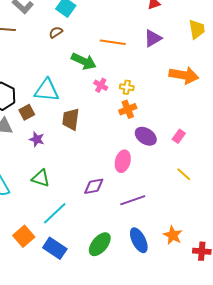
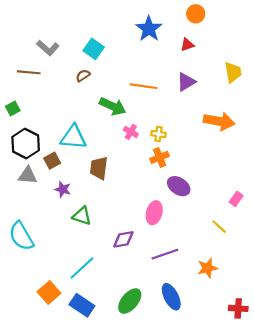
pink rectangle: (179, 136) -> (236, 199), moved
green triangle: (41, 178) -> (82, 216), moved
orange star: (173, 235) -> (207, 268), moved, turned 30

